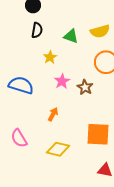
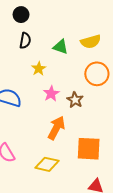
orange arrow: (53, 114) -> (56, 128), moved, size x1.6

